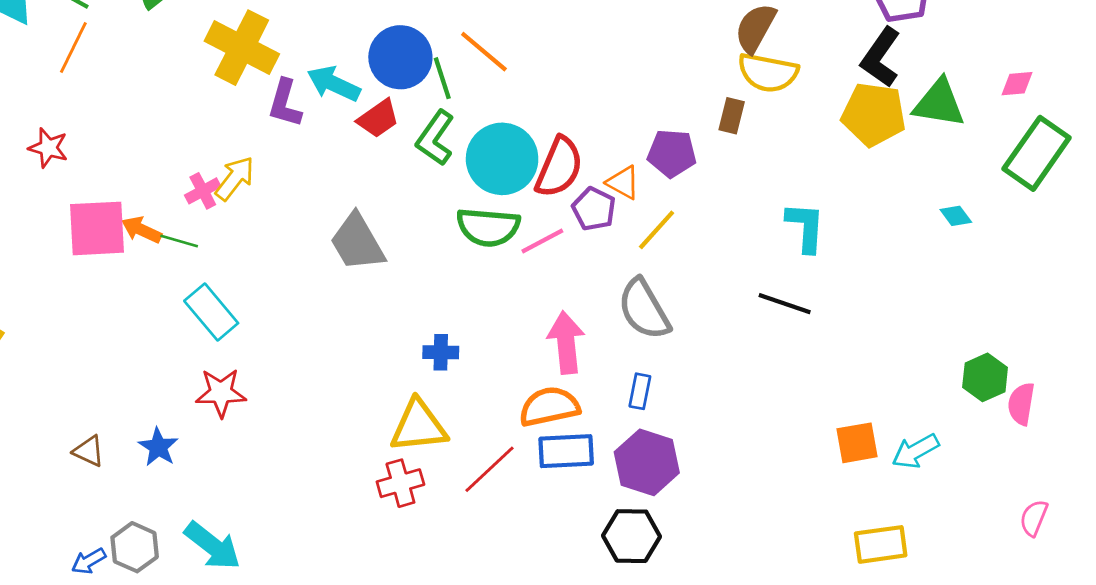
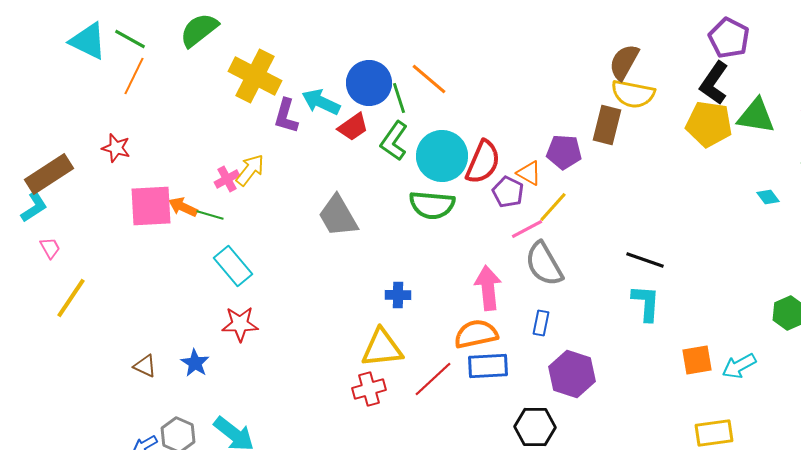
brown rectangle: (732, 116) -> (607, 125), size x1.5
cyan L-shape: (805, 227) -> (646, 303), moved
pink line: (542, 241) -> (527, 229), moved
purple hexagon: (647, 462) -> (572, 374), moved

